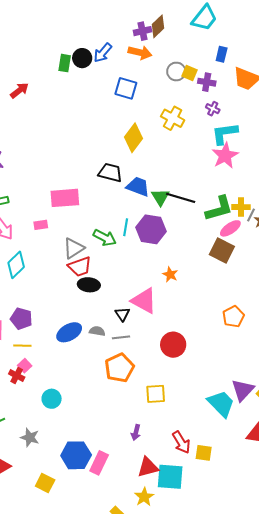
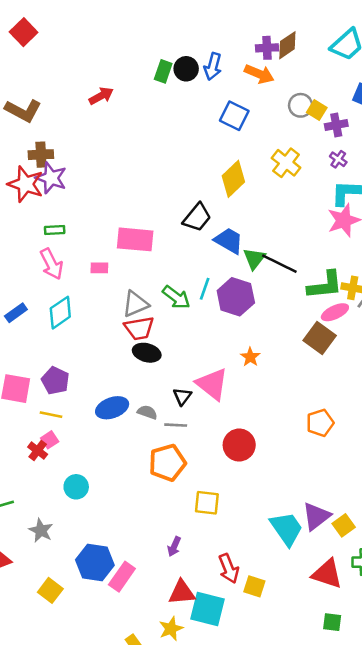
blue arrow: (103, 53) -> (213, 66), turned -35
purple cross: (207, 82) -> (336, 125), turned -30
black trapezoid: (110, 173) -> (197, 217), turned 105

